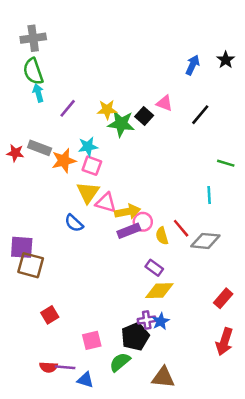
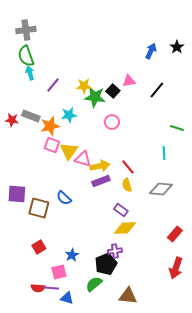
pink triangle: (164, 103) -> (129, 81), turned -32
pink square: (92, 166) -> (52, 145), moved
pink circle: (143, 222) -> (112, 122), moved
blue semicircle: (74, 223) -> (64, 198), moved
red line: (181, 228) -> (128, 167), moved
brown square: (31, 265) -> (39, 208), moved
blue star: (161, 321) -> (72, 255), moved
pink square: (92, 340) -> (59, 272), moved

